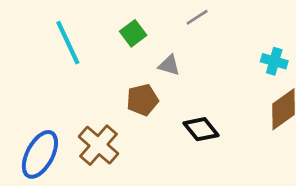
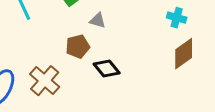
black diamond: (201, 129) -> (107, 69), moved

